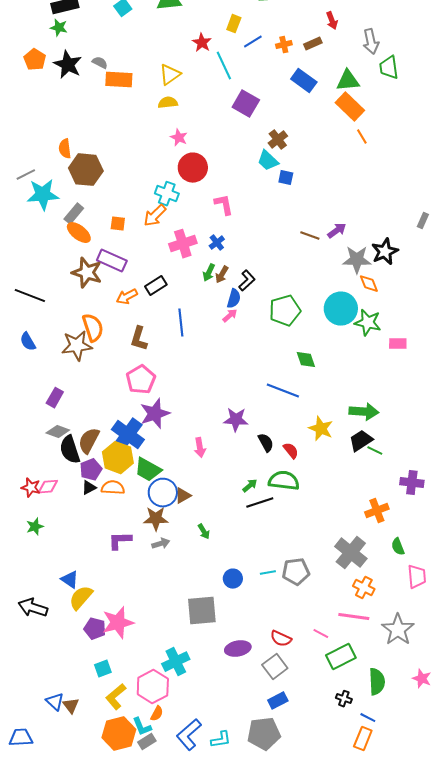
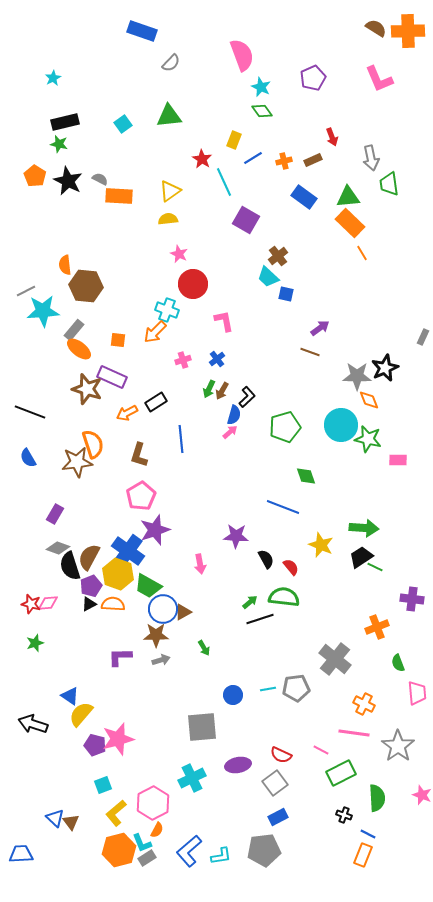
purple arrow: (337, 231) -> (320, 328), moved
pink cross: (183, 244) -> (183, 360), size x0.6
gray cross: (351, 553) -> (335, 659), moved
cyan cross: (176, 662) -> (192, 778), moved

